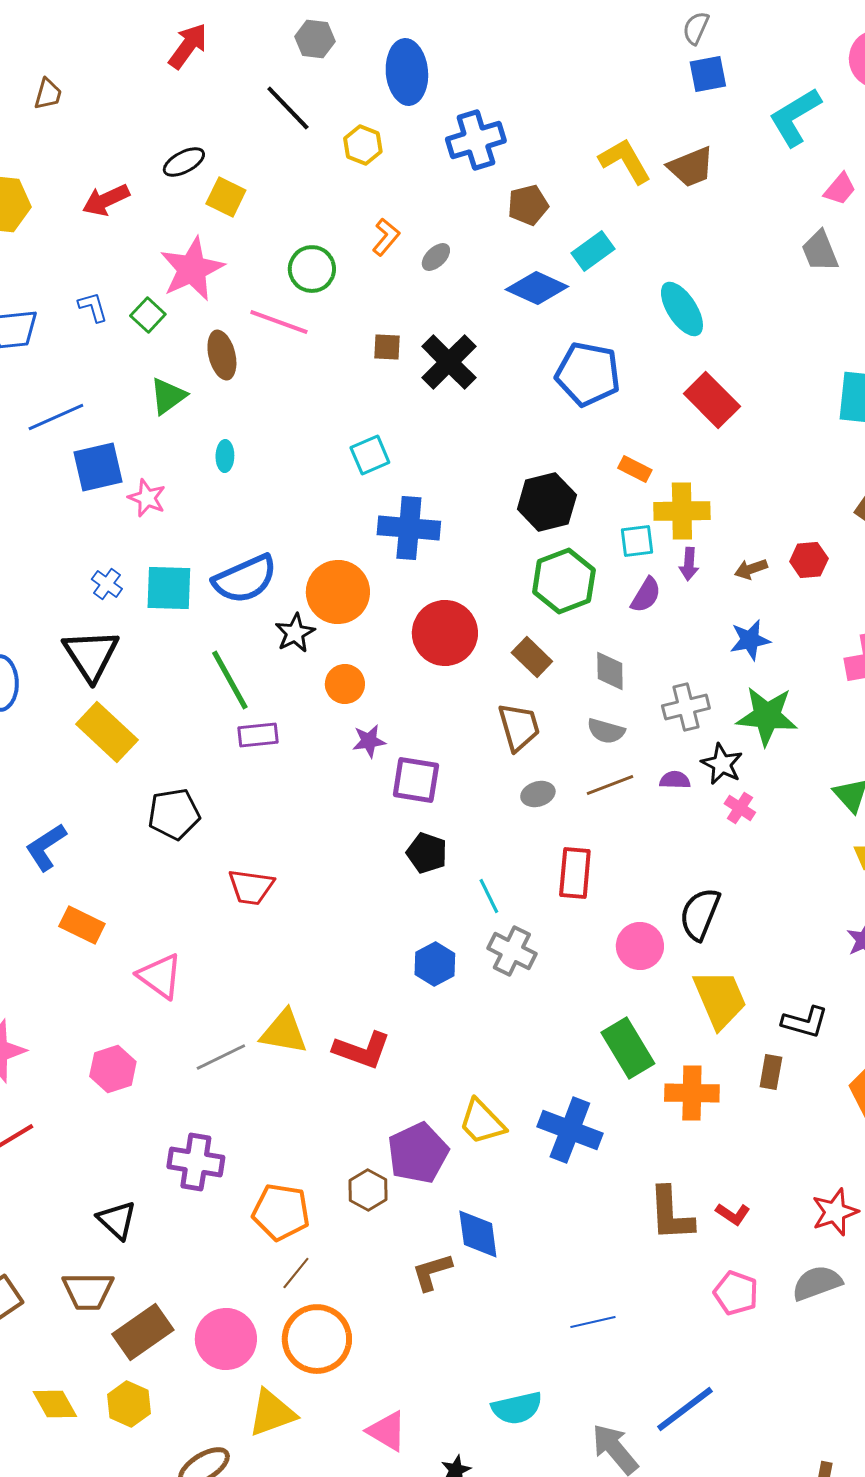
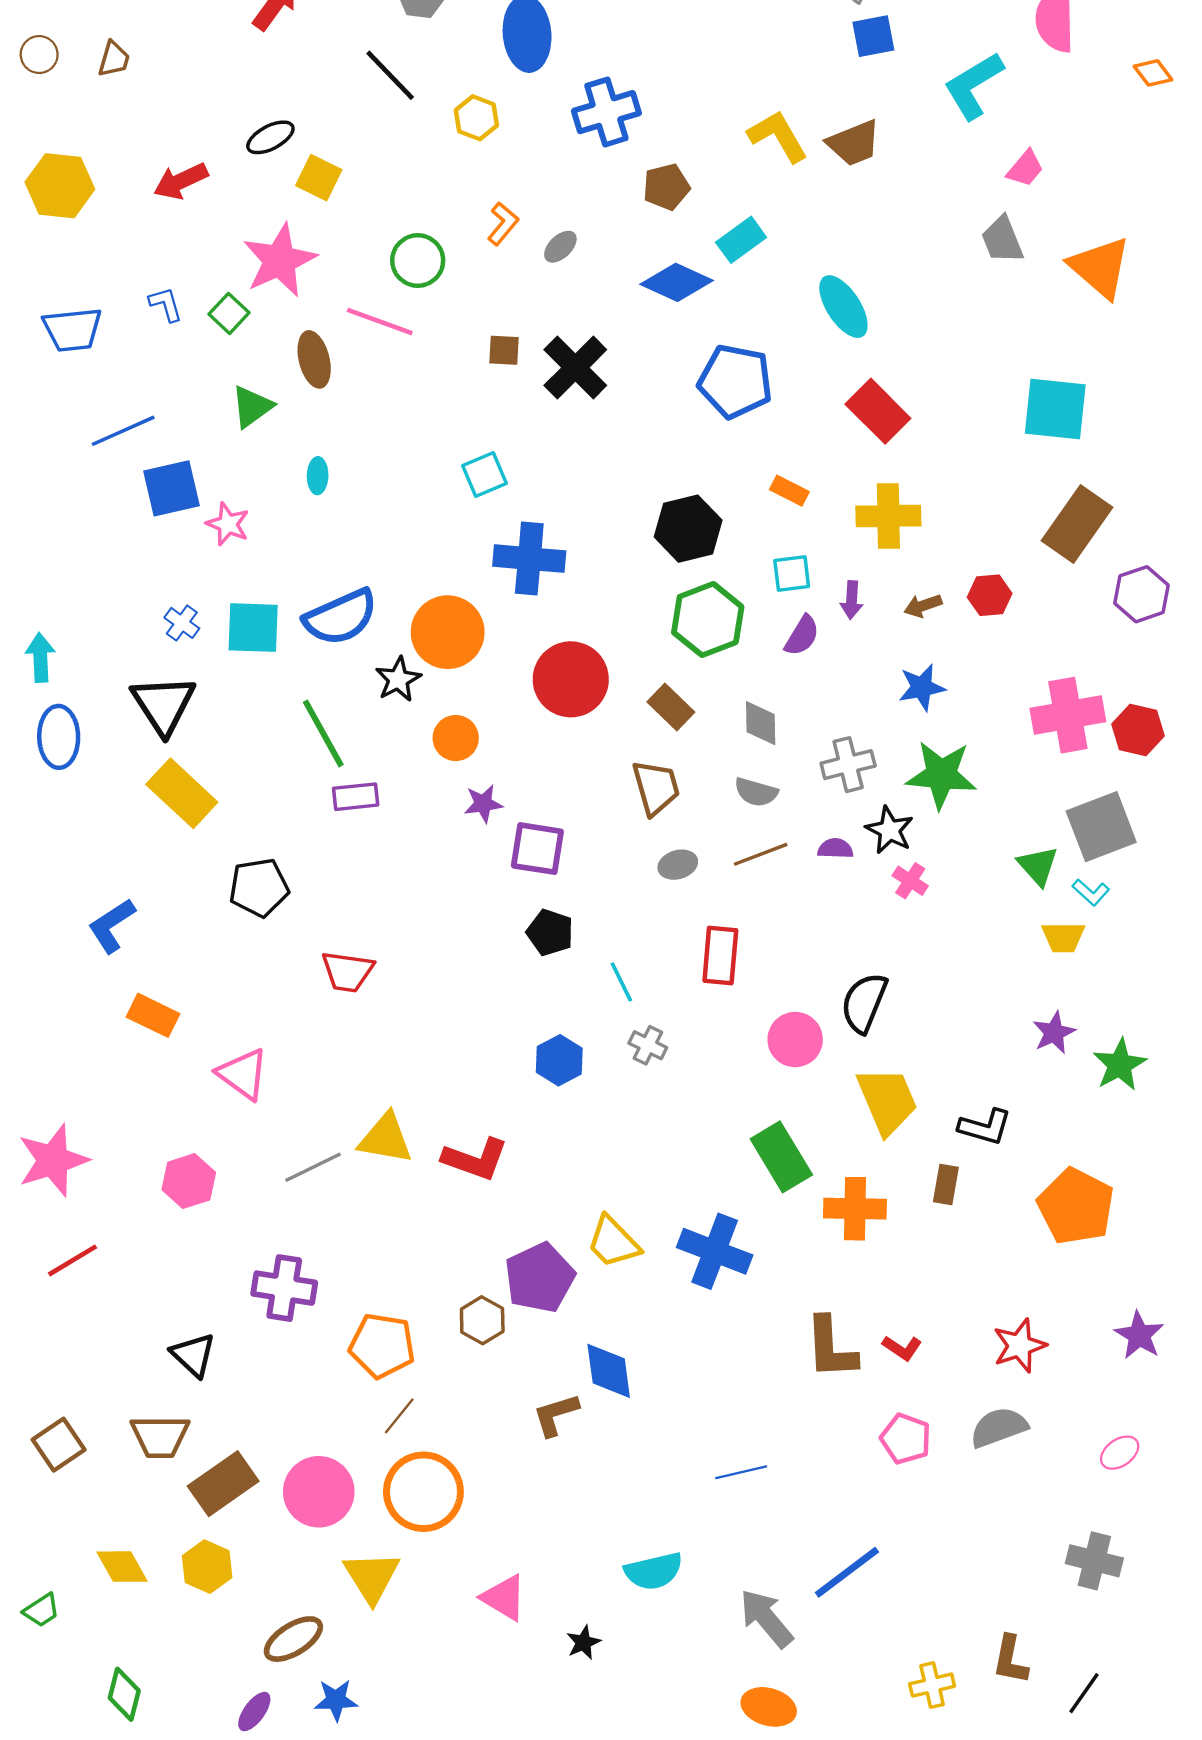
yellow cross: (682, 511) -> (888, 516), moved
gray cross: (512, 951) -> (648, 1045), size x0.7
yellow triangle: (272, 1413) -> (372, 1577), turned -42

